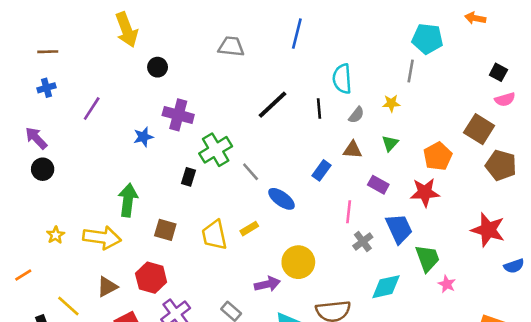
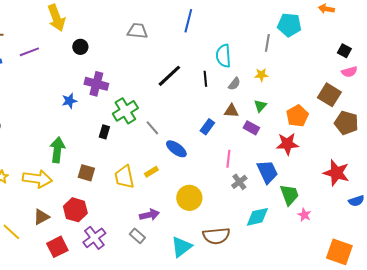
gray line: (411, 71) -> (267, 43), moved
purple line: (92, 108) -> (29, 52), moved, turned 36
purple rectangle: (378, 185) -> (251, 128), moved
purple arrow: (267, 284) -> (149, 215), moved

